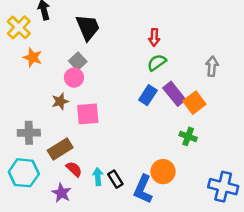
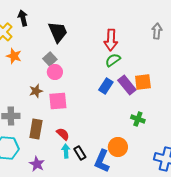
red arrow: (154, 37) -> (111, 40), size x1.5
gray arrow: (212, 66) -> (157, 31), moved
pink circle: (74, 78) -> (55, 72), moved
orange square: (194, 103) -> (143, 82), moved, turned 30
brown rectangle: (60, 149) -> (36, 129), turned -48
red semicircle: (74, 169) -> (63, 134), moved

